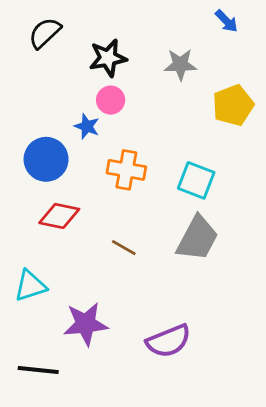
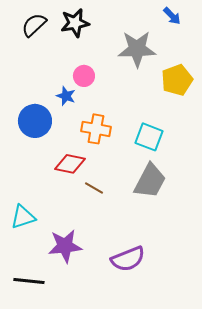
black star: (108, 58) -> (75, 23), moved
gray star: (180, 65) -> (137, 49), size x1.5
red diamond: (59, 216) -> (70, 164), moved

